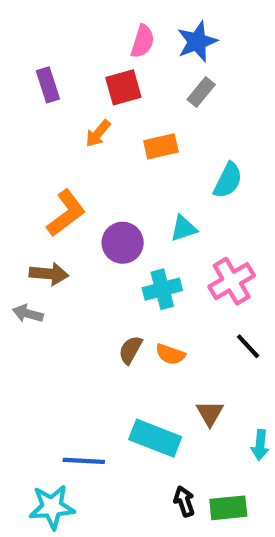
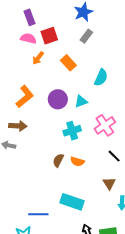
pink semicircle: (143, 41) -> (28, 38), moved, turned -91
purple rectangle: (48, 85) -> (30, 17), moved
orange rectangle: (161, 146) -> (68, 63), turned 63
purple circle: (123, 243) -> (58, 99), moved
brown triangle: (210, 413) -> (109, 183), moved

